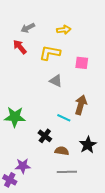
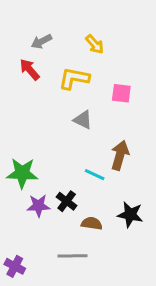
yellow arrow: (64, 30) -> (95, 44), turned 56
black star: (88, 145) -> (130, 215), turned -30
purple star: (23, 166) -> (38, 206), moved
gray line: (67, 172) -> (72, 256), moved

